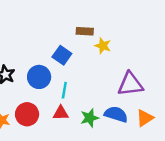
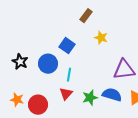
brown rectangle: (85, 31) -> (86, 16), moved, turned -56
red triangle: (61, 113) -> (66, 94), turned -48
red circle: (27, 114) -> (38, 105), moved

